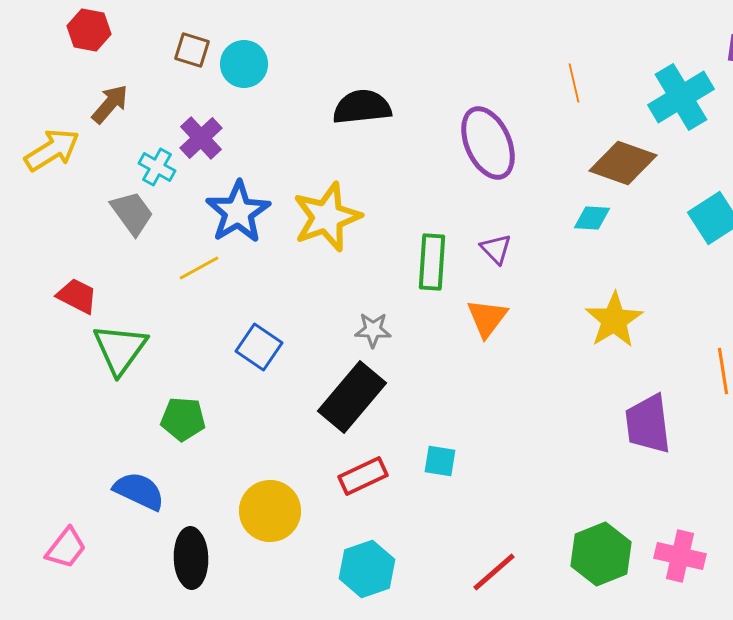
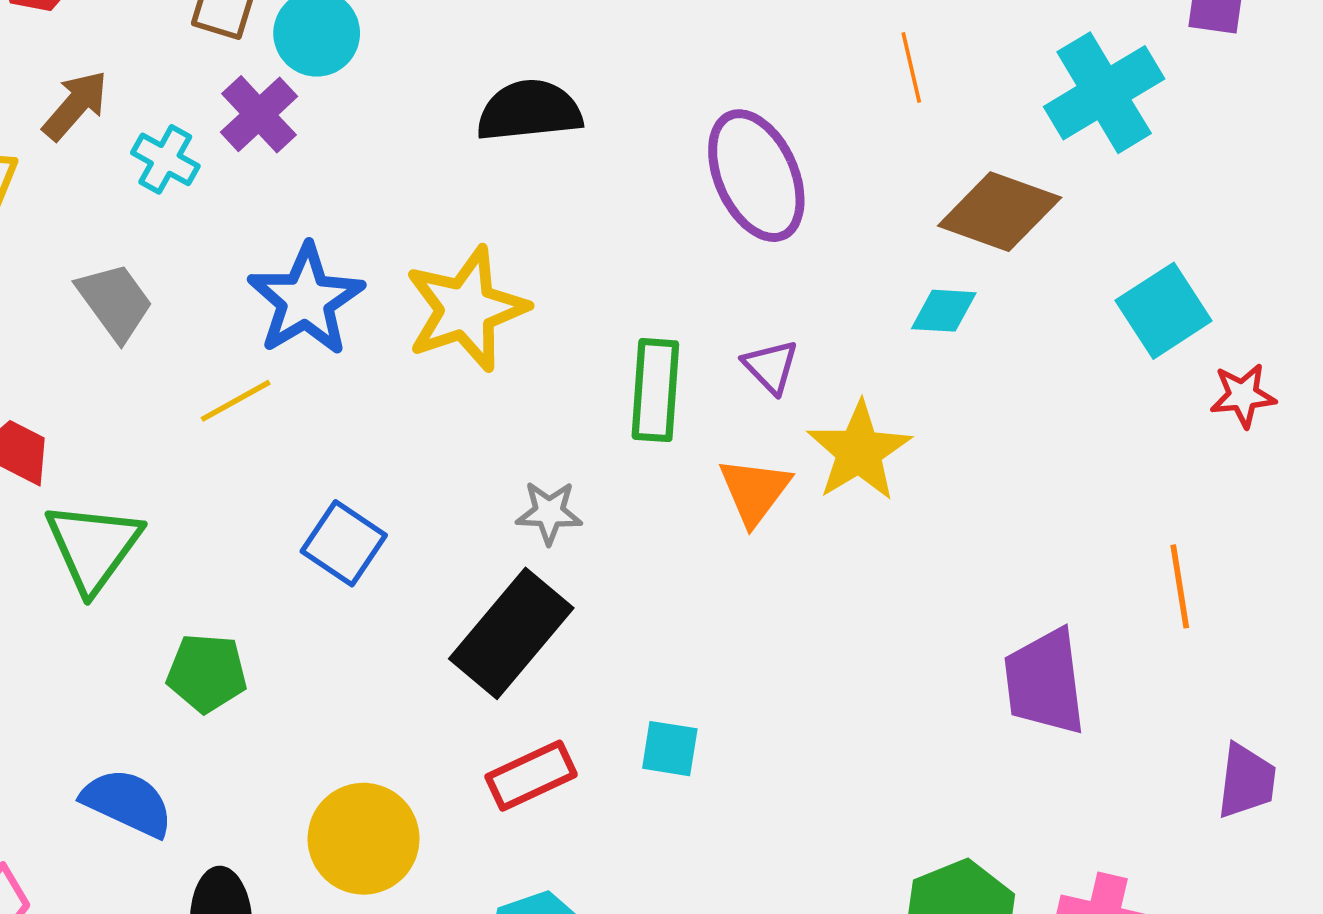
purple cross: (201, 138) -> (259, 114), moved
cyan cross: (157, 167) -> (165, 159), moved
yellow star: (614, 320) -> (859, 451), moved

